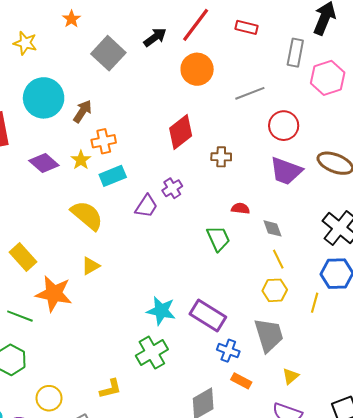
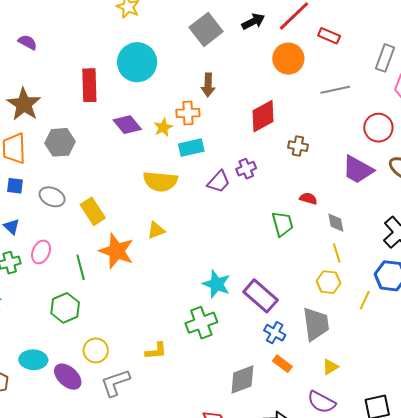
red rectangle: (246, 27) -> (329, 36), moved
brown arrow: (83, 111) -> (208, 85), moved, turned 140
red circle: (284, 126) -> (378, 128), moved
yellow semicircle: (87, 215) -> (160, 181), turned 136
green line: (20, 316) -> (81, 267), turned 45

